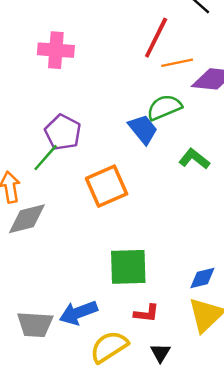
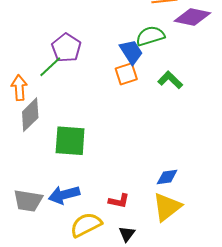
orange square: (107, 186) -> (126, 74), moved, size x0.7
gray diamond: (27, 219) -> (30, 115), turned -36
green square: (128, 267) -> (70, 141), moved

